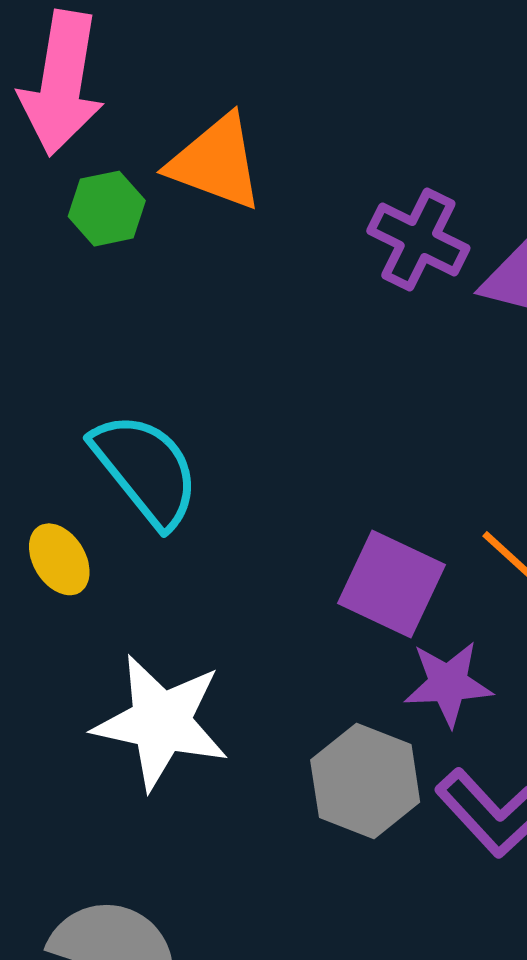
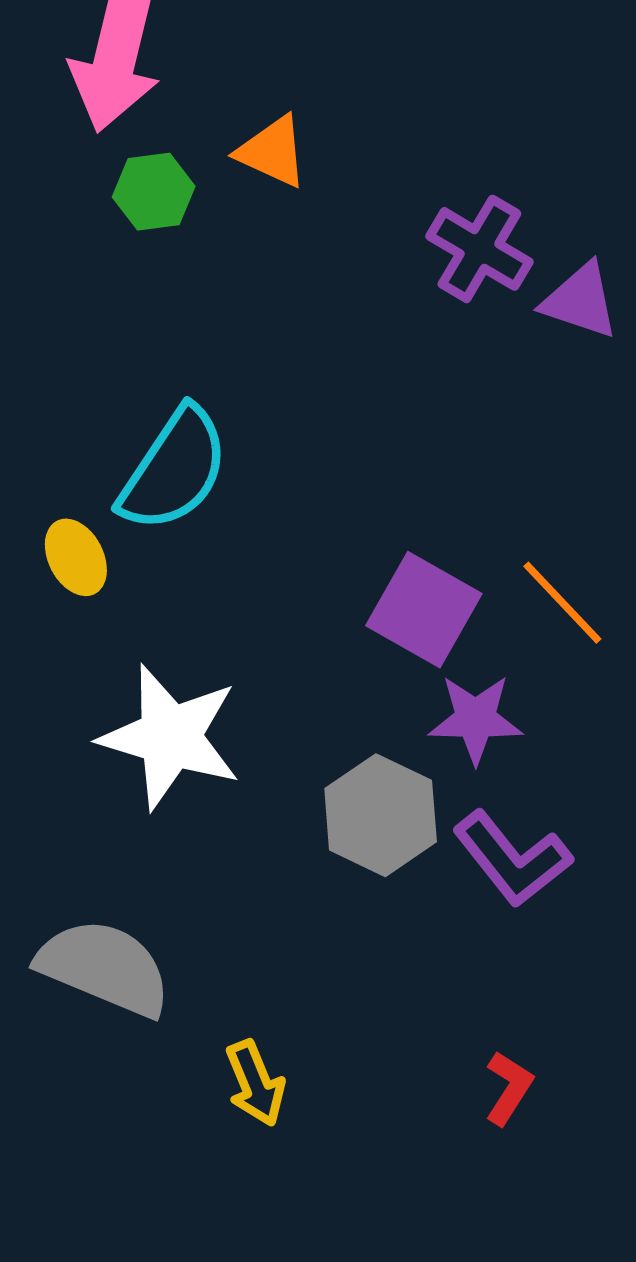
orange triangle: (216, 162) -> (272, 152), size x0.7
cyan semicircle: (146, 470) -> (174, 470), turned 68

